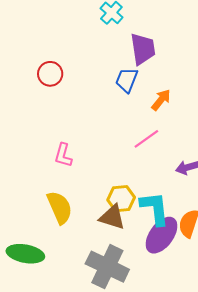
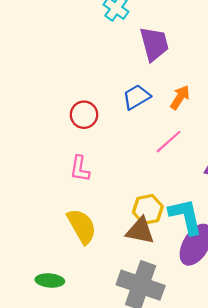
red circle: (50, 74) -> (84, 115), moved
blue trapezoid: (127, 80) -> (137, 97), moved, turned 44
green ellipse: (25, 254) -> (50, 280), size x0.7

